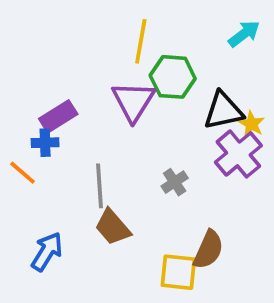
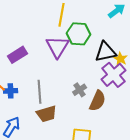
blue cross: (45, 143) -> (11, 91), moved
brown trapezoid: (113, 227) -> (47, 114), turned -65
brown semicircle: (208, 250) -> (98, 101), moved

